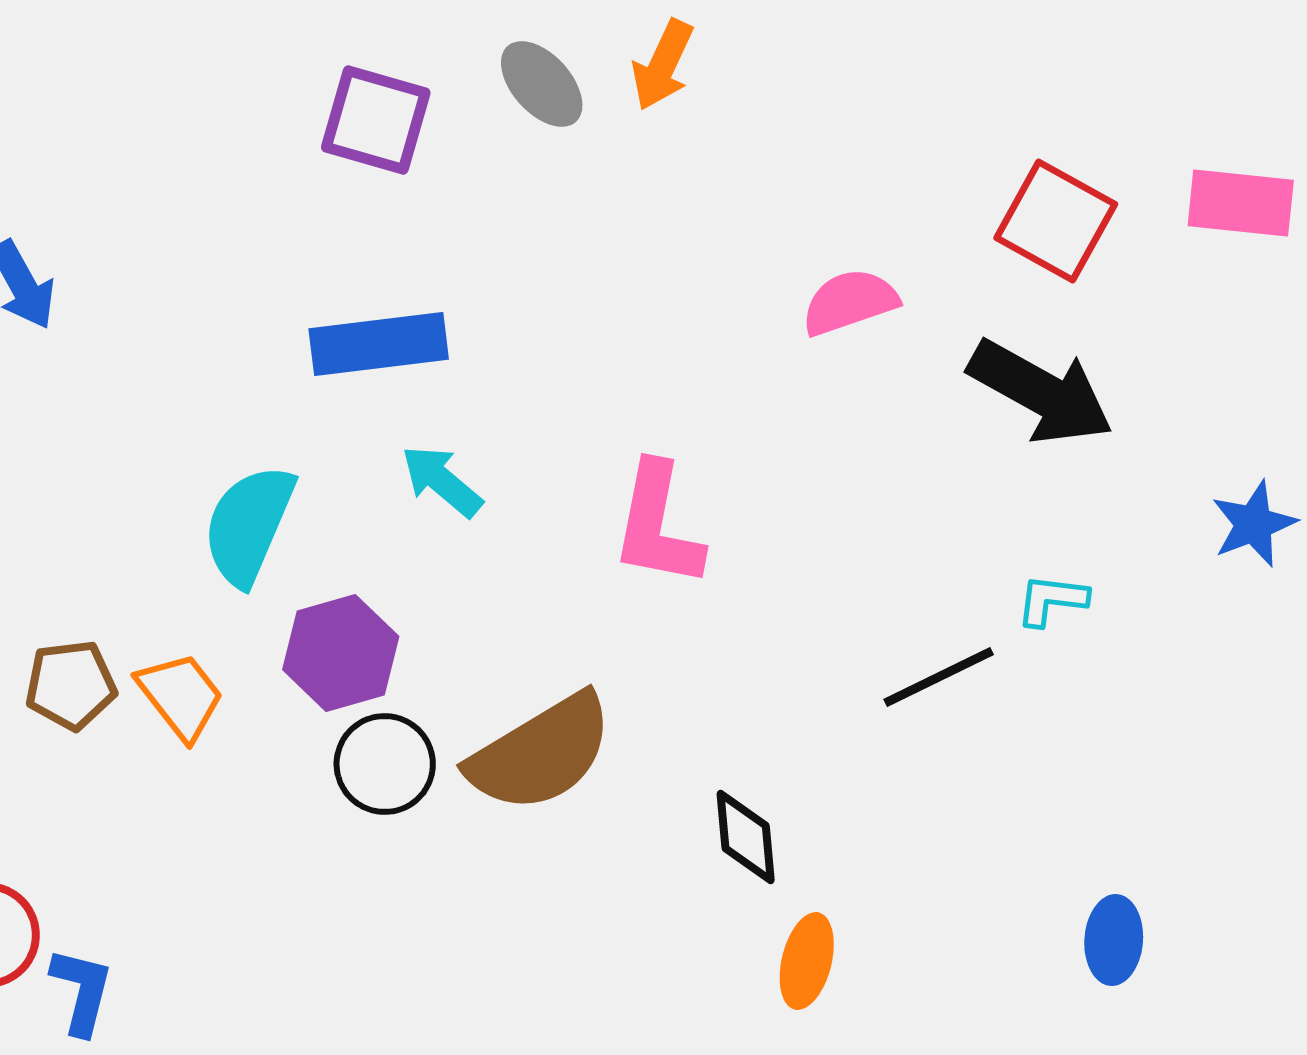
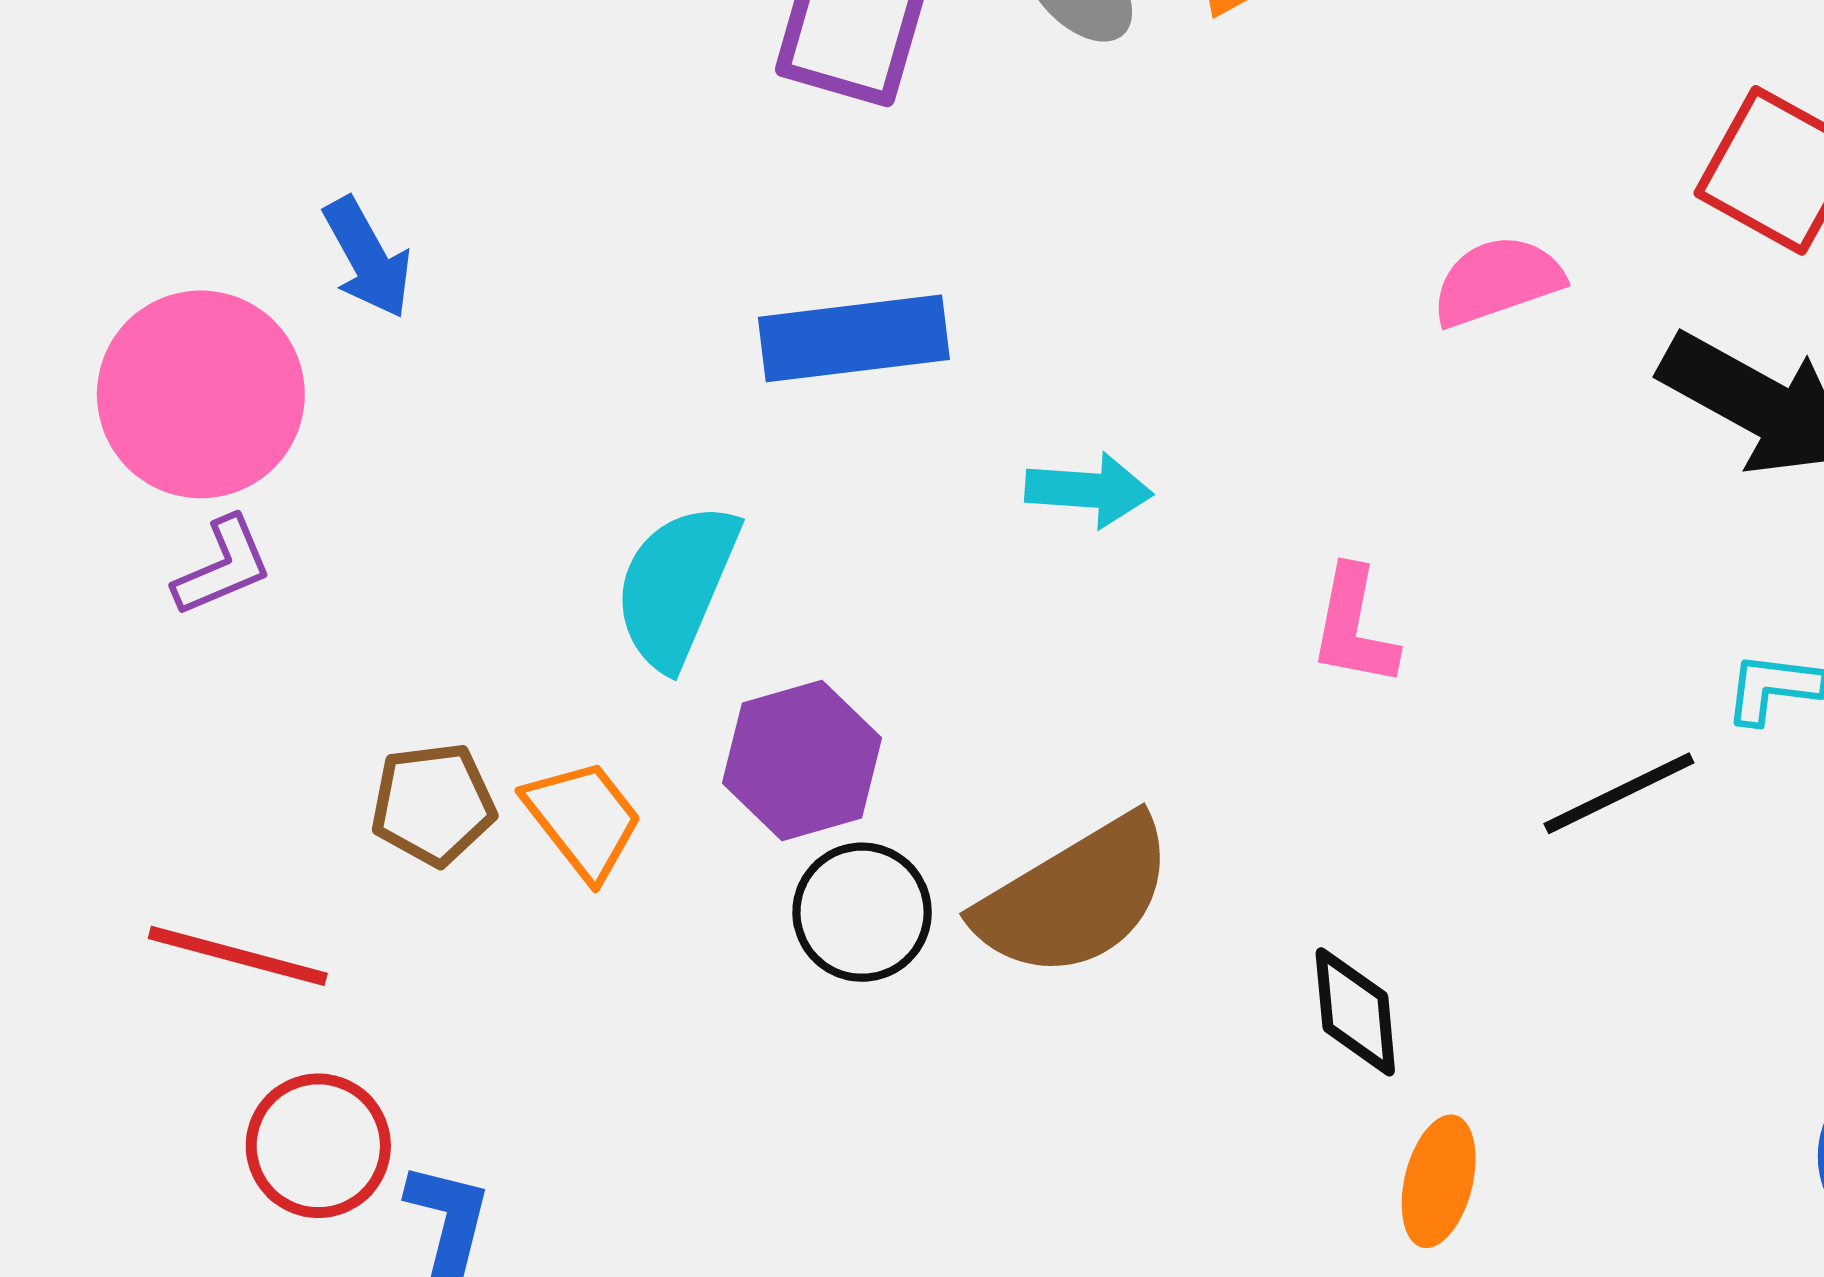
cyan arrow: (442, 481) -> (1089, 490), moved, turned 144
pink L-shape: (658, 525) -> (1354, 627), moved, size x0.7

